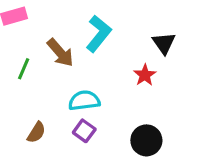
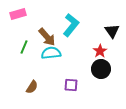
cyan semicircle: (84, 101) -> (51, 53), moved
purple square: (84, 131) -> (71, 85), moved, turned -32
black circle: (146, 140) -> (101, 69), moved

